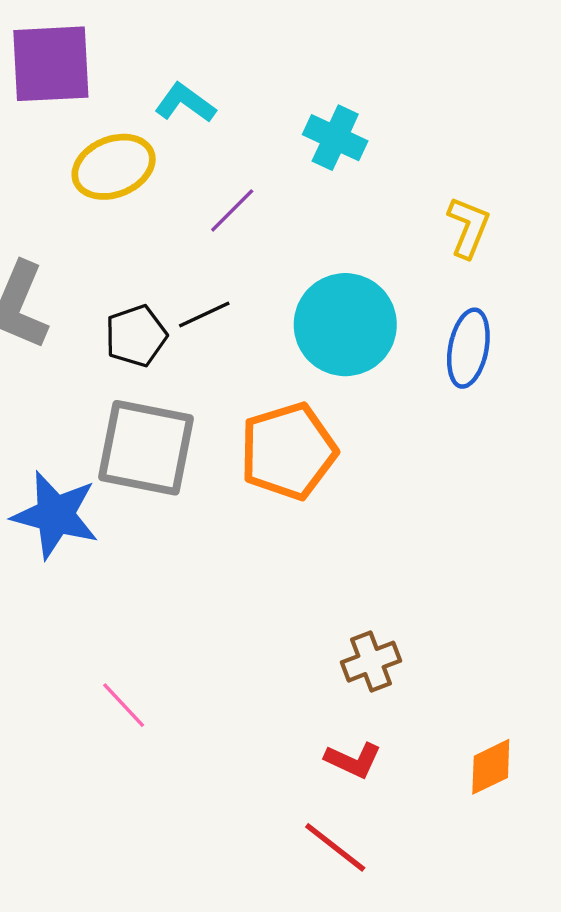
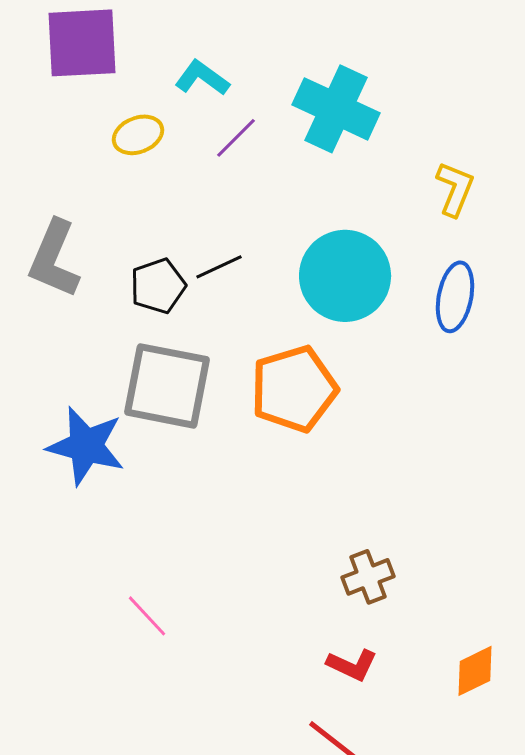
cyan cross: (335, 138) -> (336, 109), size x1.5
yellow ellipse: (114, 167) -> (138, 135), size x0.7
purple line: (232, 210) -> (236, 138), moved

